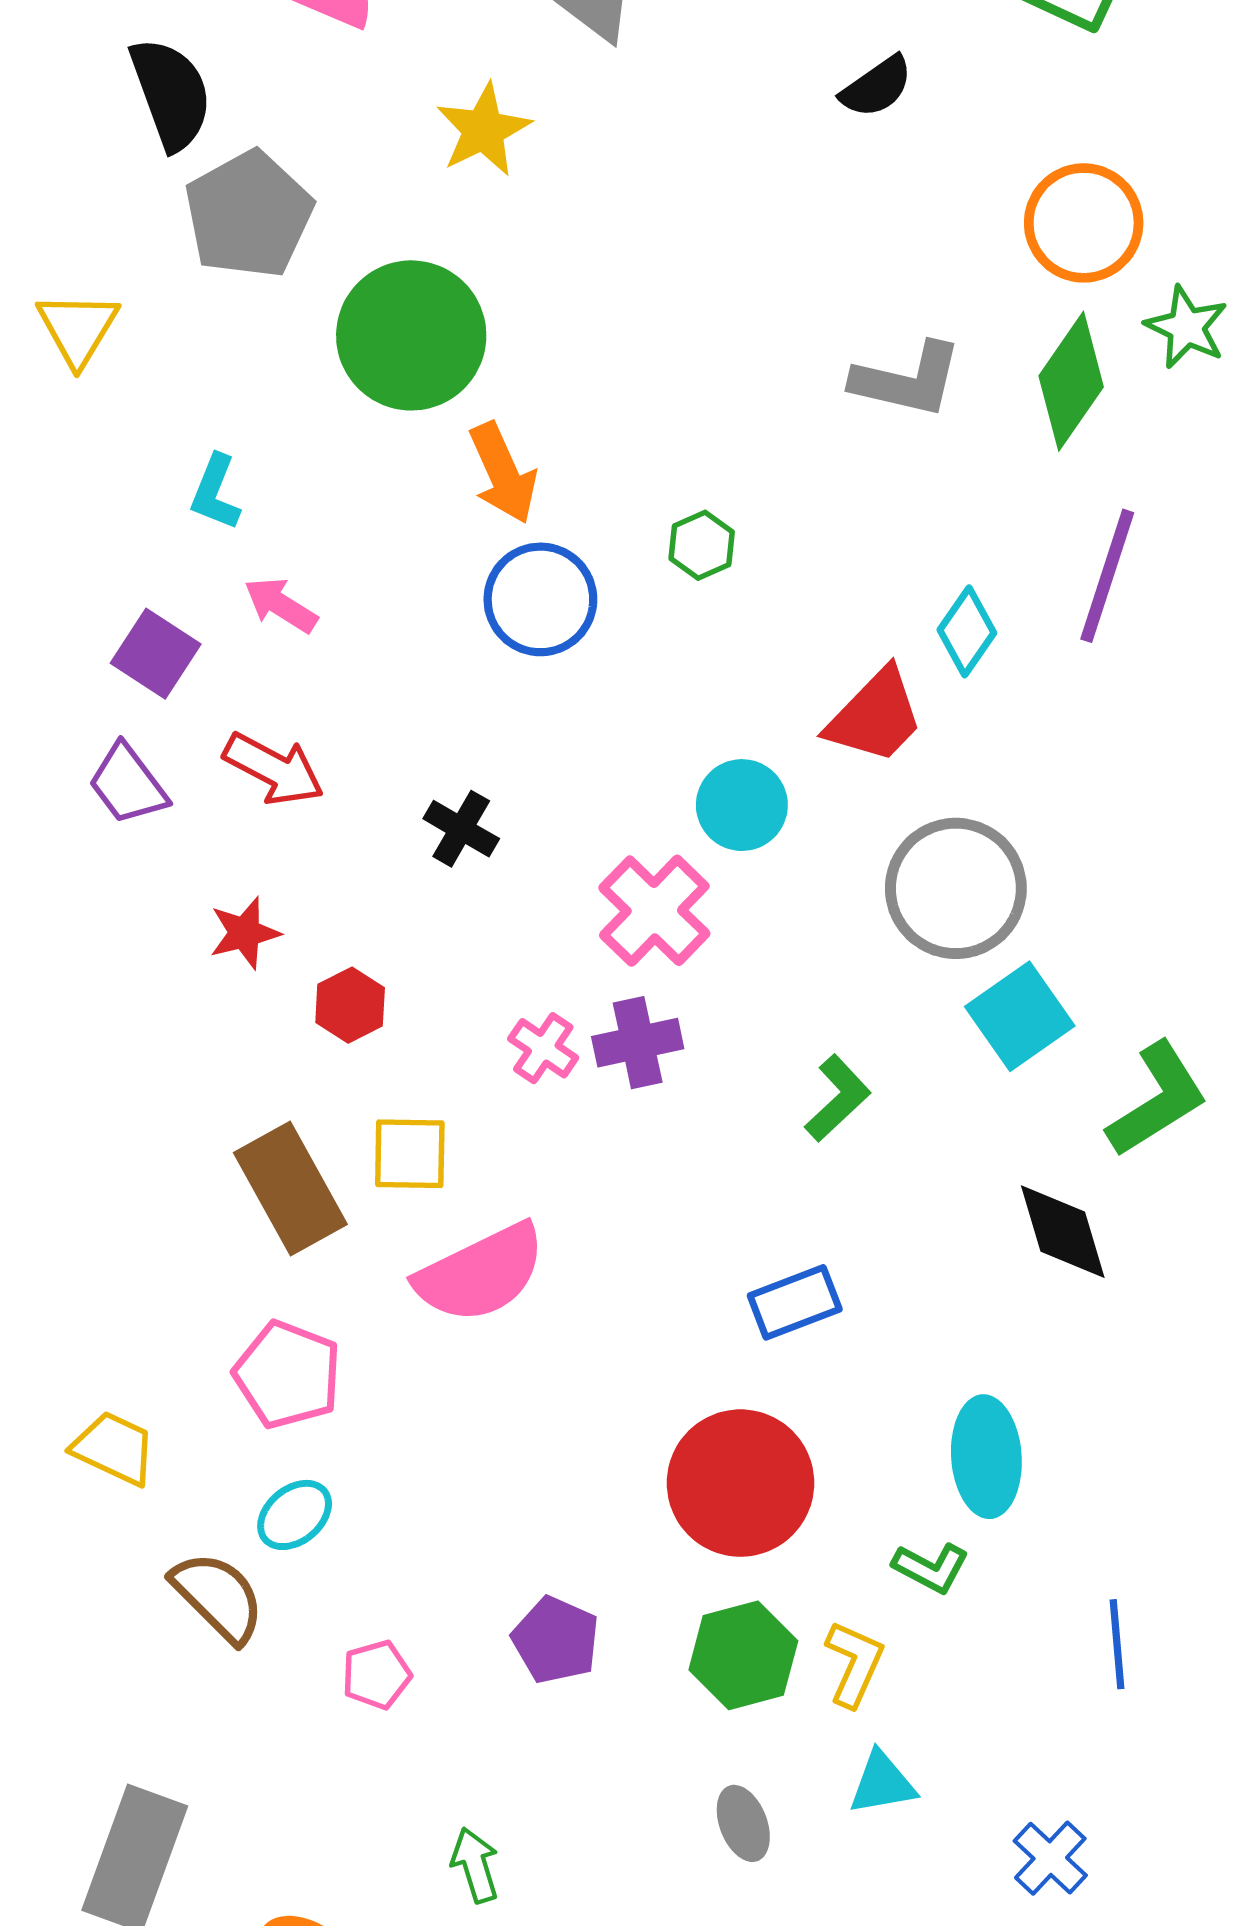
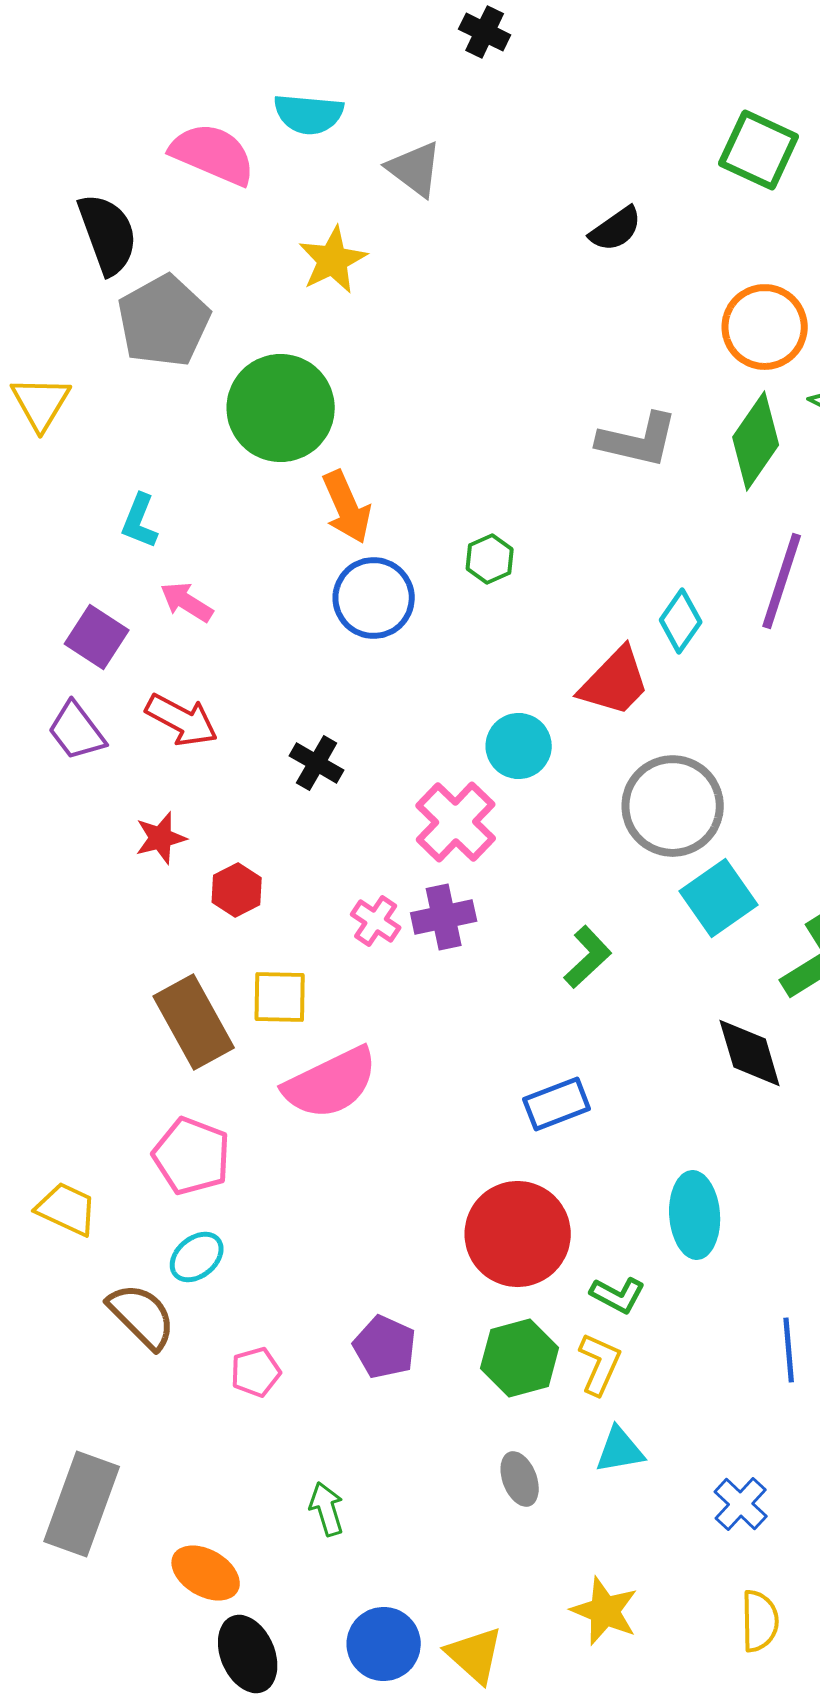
green L-shape: (931, 1568) -> (618, 1295), moved

